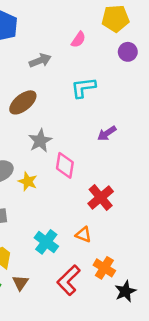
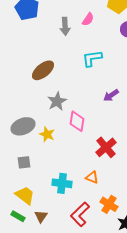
gray arrow: (40, 60) -> (65, 26), moved, turned 108
cyan cross: (46, 242) -> (62, 183), turned -30

